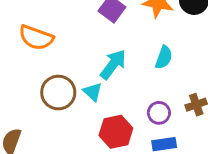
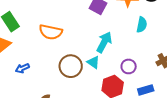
cyan semicircle: (164, 57) -> (142, 25), moved
purple circle: (159, 113) -> (129, 66), moved

